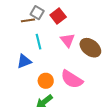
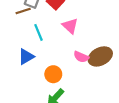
brown ellipse: (90, 48) -> (100, 56), moved, turned -55
pink semicircle: (72, 79) -> (81, 57), moved, size x0.6

